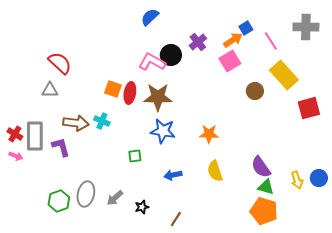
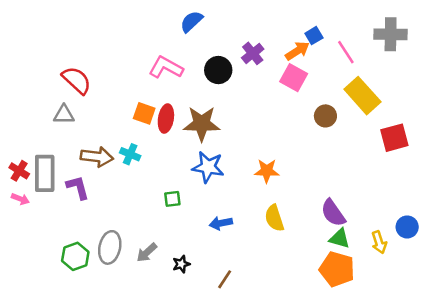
pink square: (230, 61) -> (294, 78), turned -30
pink L-shape: (152, 62) -> (166, 67), moved
yellow arrow: (297, 180) -> (379, 242), moved

